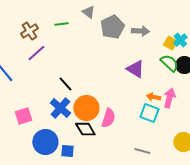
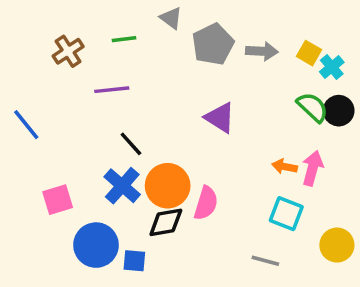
yellow square: (170, 43) -> (309, 53), moved
purple line: (36, 53) -> (112, 90), moved, turned 36
purple triangle: (135, 69) -> (220, 118), moved
cyan square: (149, 113) -> (286, 214), moved
black diamond: (85, 129) -> (166, 222), turned -70

